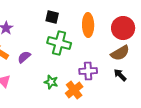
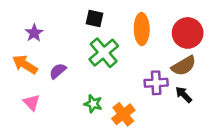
green cross: (59, 43) -> (104, 53), turned 35
purple cross: (88, 71) -> (156, 83), moved

